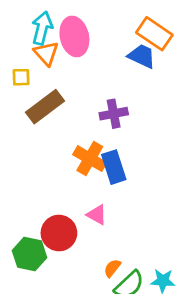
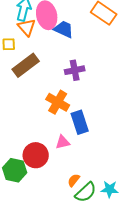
blue trapezoid: (142, 56) -> (64, 29), moved
blue rectangle: (114, 167) -> (80, 122), moved
pink triangle: (97, 215) -> (63, 142), turned -42

